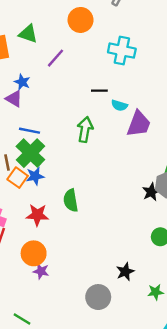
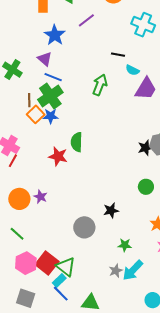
blue star: (22, 82) -> (55, 35), size x1.5
purple triangle: (14, 99) -> (45, 59), moved
red star: (37, 215) -> (58, 156), moved
orange circle: (34, 253) -> (19, 199), moved
green star: (156, 292) -> (125, 245), moved

